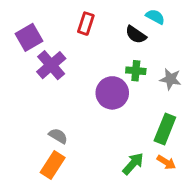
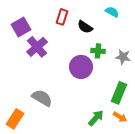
black semicircle: (136, 35) -> (85, 27), moved
gray semicircle: (58, 136) -> (42, 98), size x1.5
orange rectangle: (53, 165) -> (15, 119), moved

